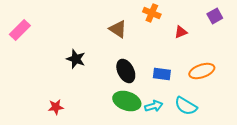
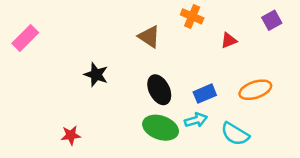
blue rectangle: (162, 74) -> (205, 94), turned -30
cyan arrow: (154, 106) -> (196, 120), moved

